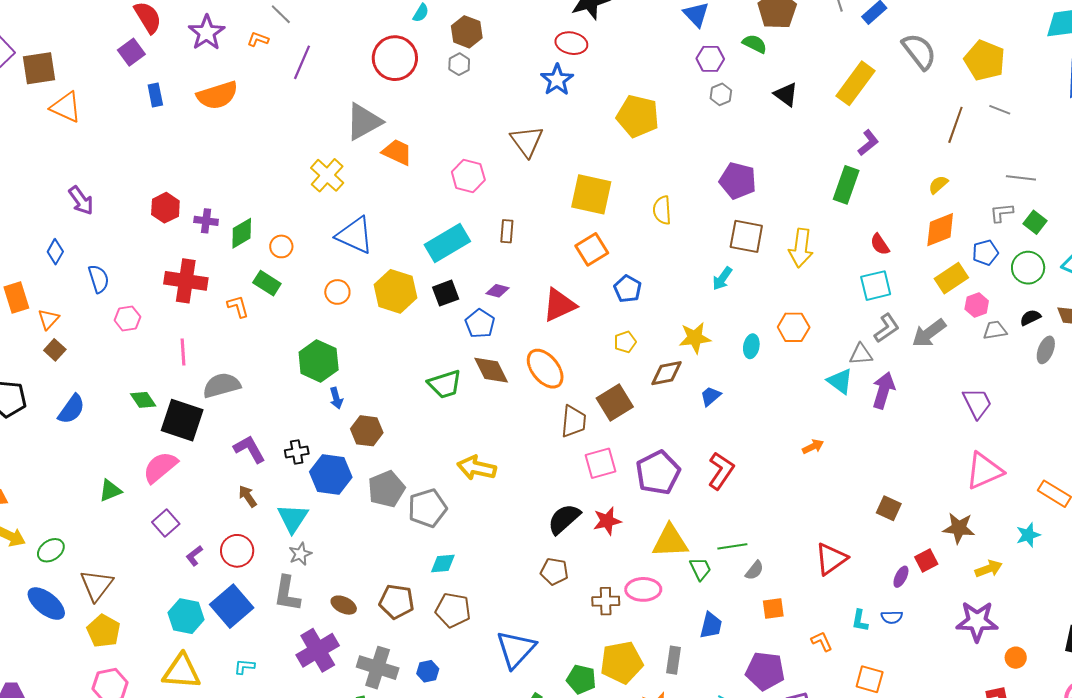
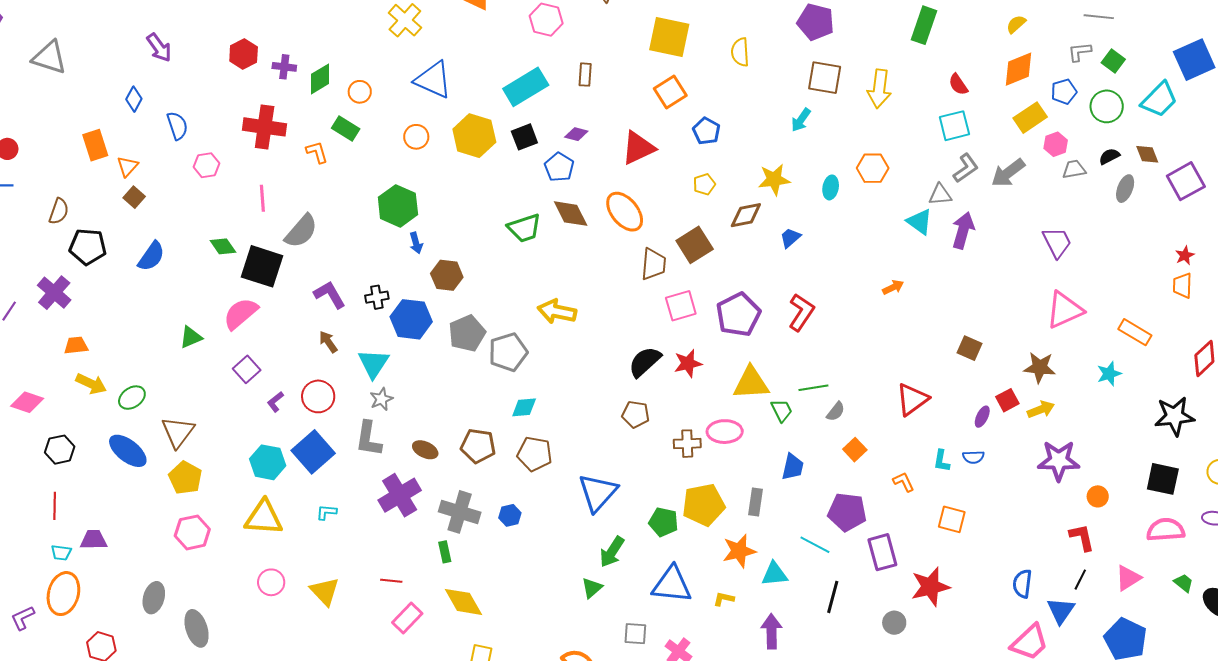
gray semicircle: (222, 385) -> (301, 231), turned 147
yellow arrow: (989, 569) -> (1041, 409), moved
orange square: (773, 609) -> (855, 450), turned -35

